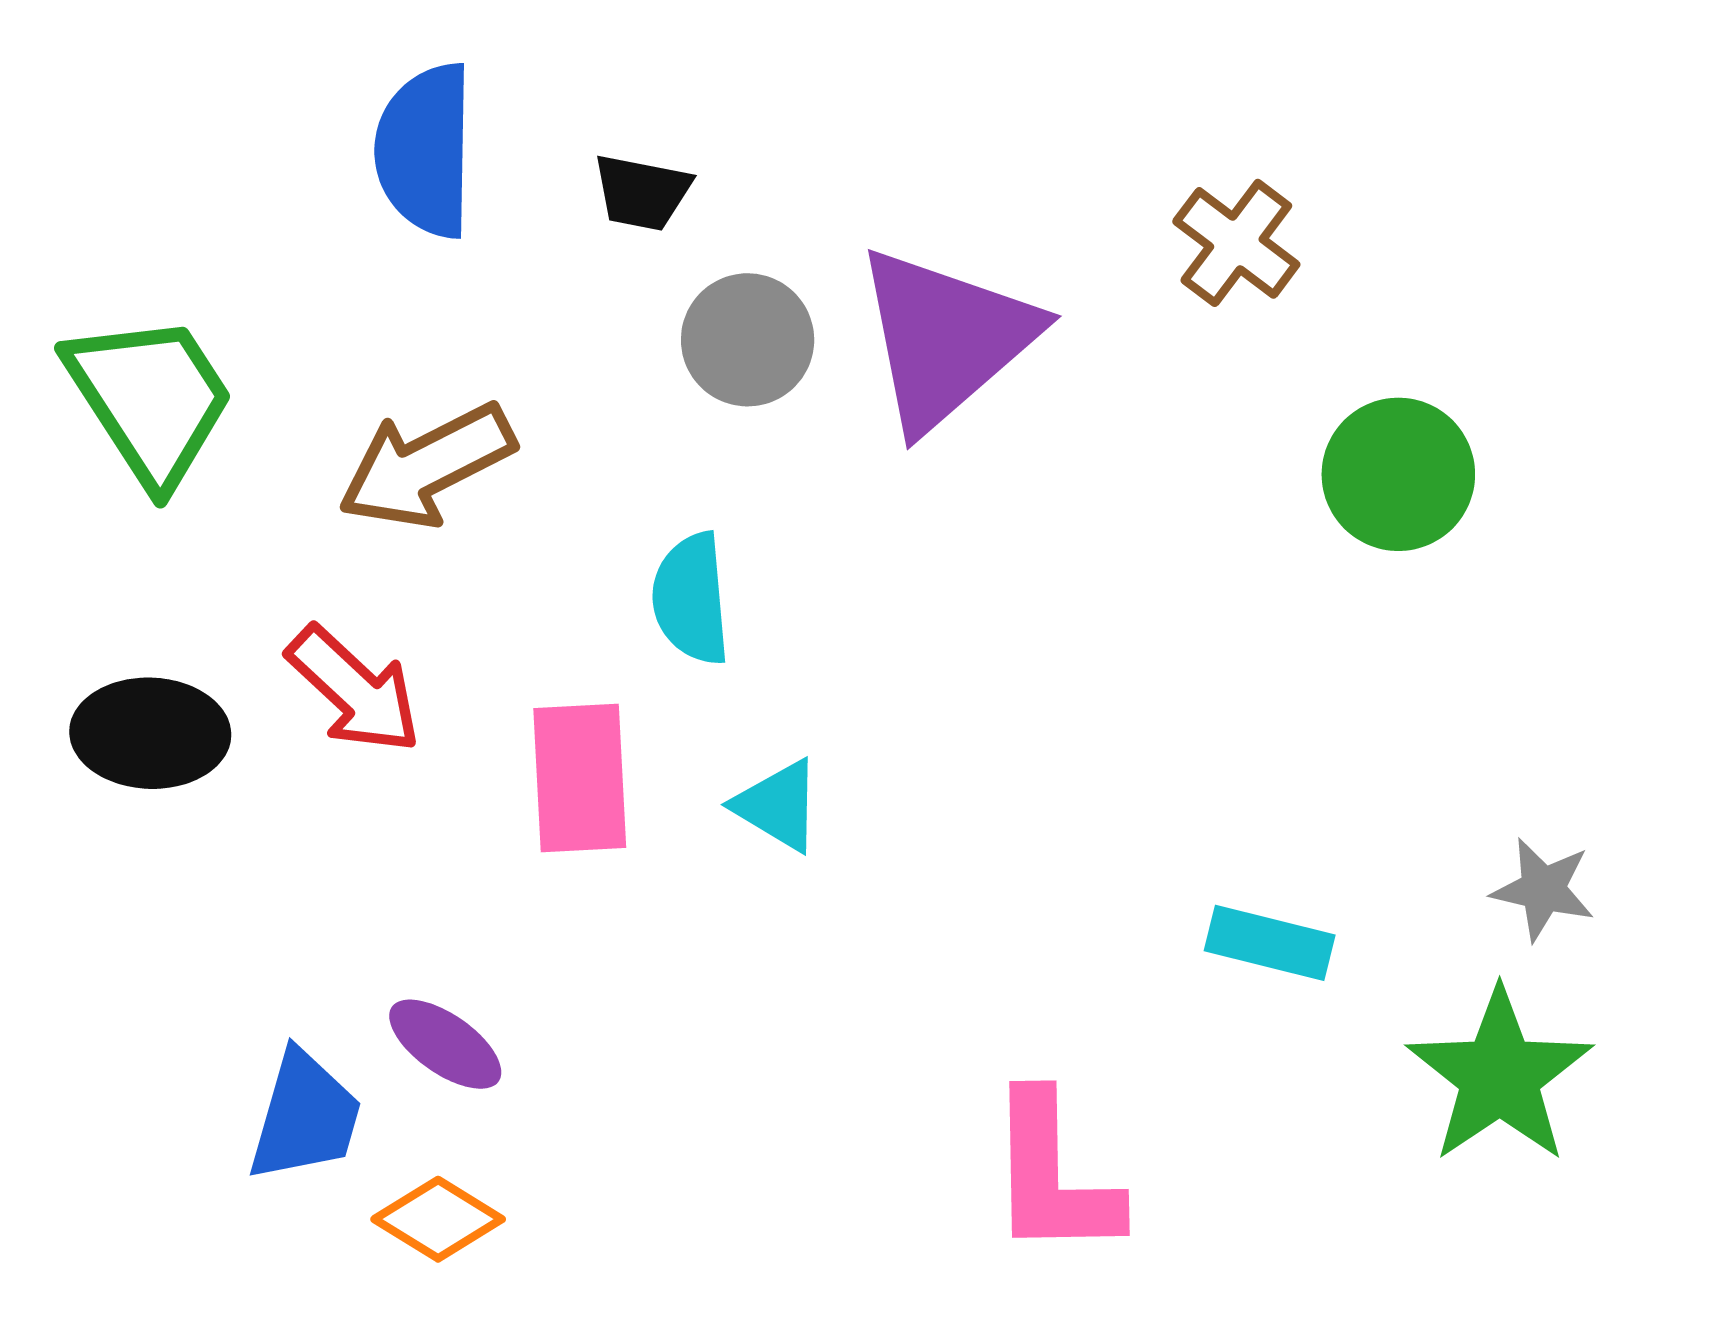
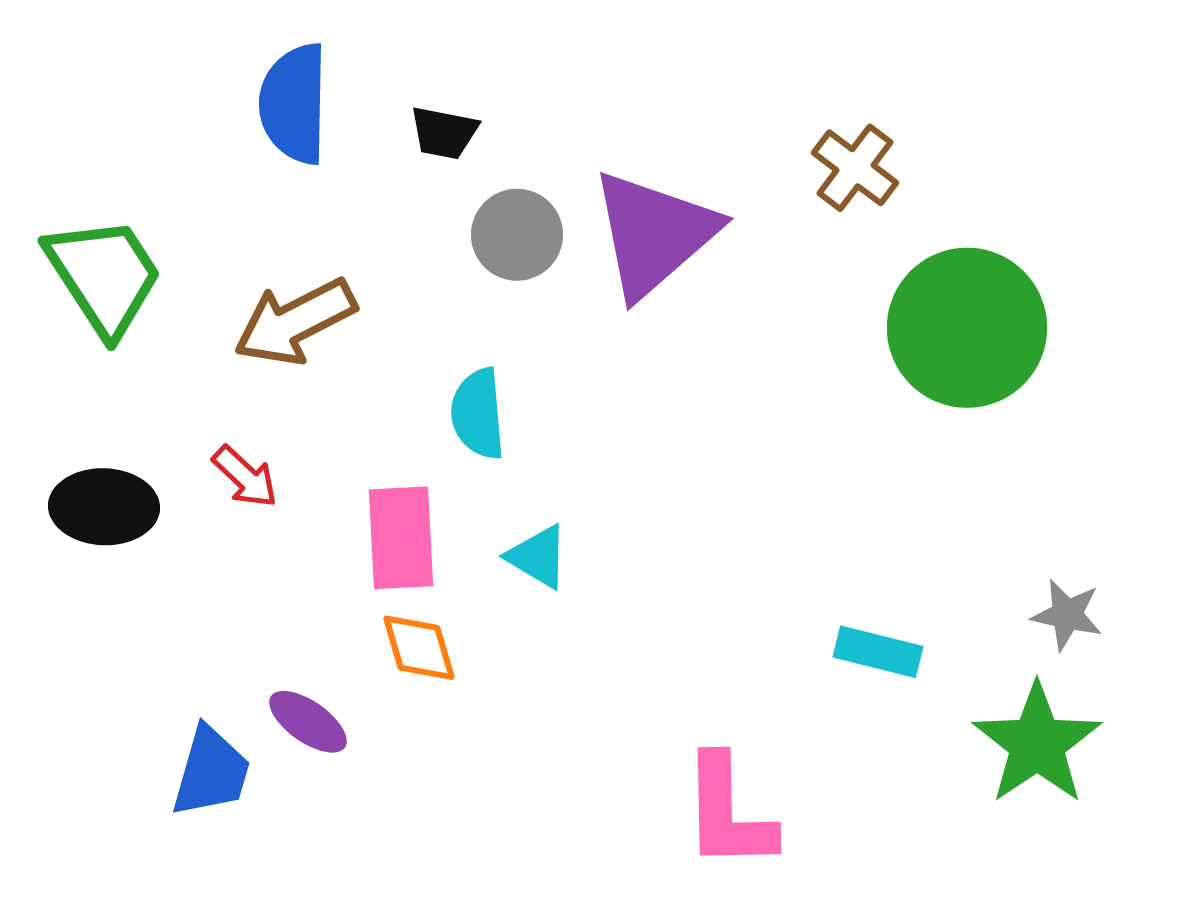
green circle: (1398, 474) -> (967, 328), size x1.5
red arrow: (354, 690) -> (245, 477), size x0.7
orange diamond: (438, 1219) -> (419, 648), moved, turned 42

